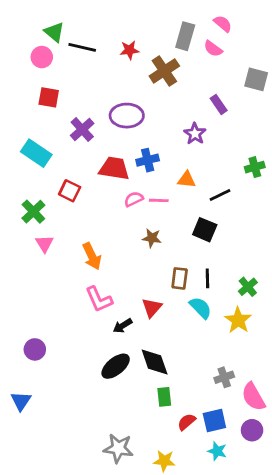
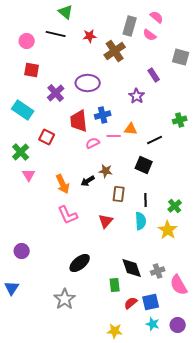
green triangle: (54, 32) -> (66, 12), moved
red trapezoid: (114, 168) -> (79, 121), turned -105
pink line: (159, 200) -> (114, 136), moved
brown rectangle: (180, 278) -> (119, 194), moved
cyan semicircle: (200, 308) -> (141, 221), turned 42
black arrow: (123, 326) -> (88, 181), moved
black diamond: (155, 362) -> (132, 268), moved
purple circle: (252, 430) -> (178, 325), moved
gray star: (118, 448) -> (65, 299), moved, turned 30

